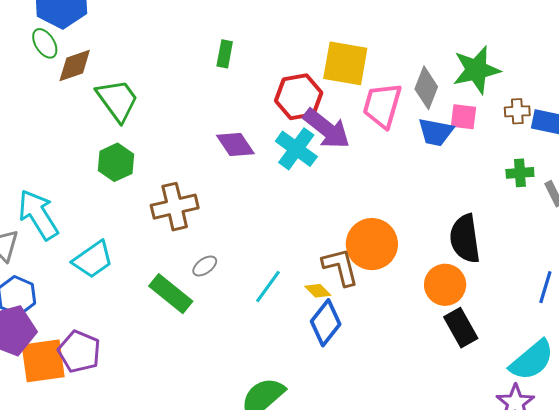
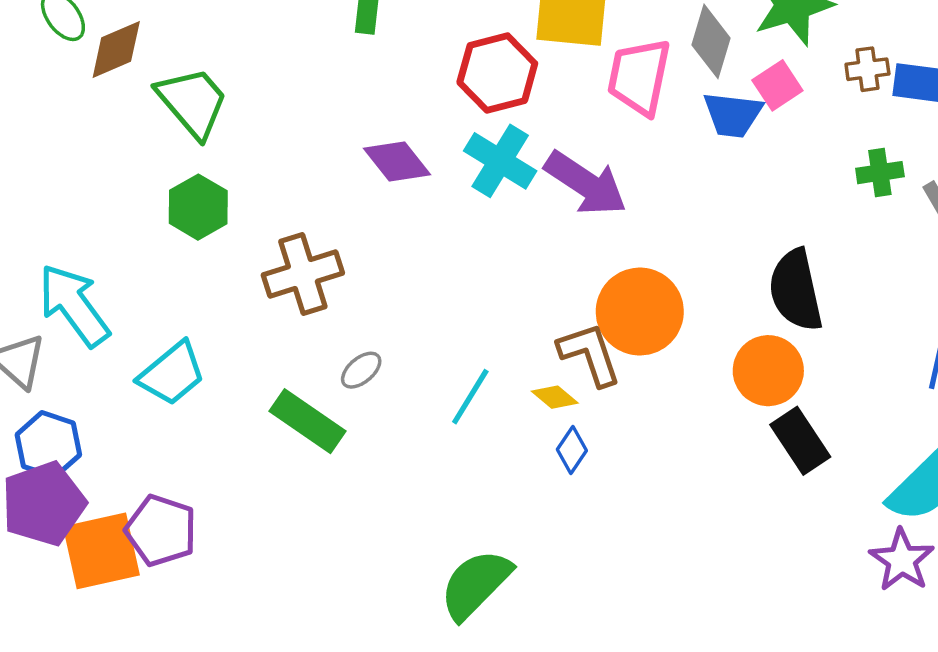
pink square: (463, 117) -> (777, 85), turned -36
purple arrow: (326, 129) -> (586, 183), moved
blue diamond: (326, 323) -> (572, 450), size x0.6

